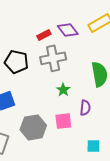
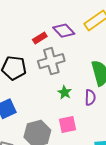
purple semicircle: (85, 108) -> (90, 97), moved

